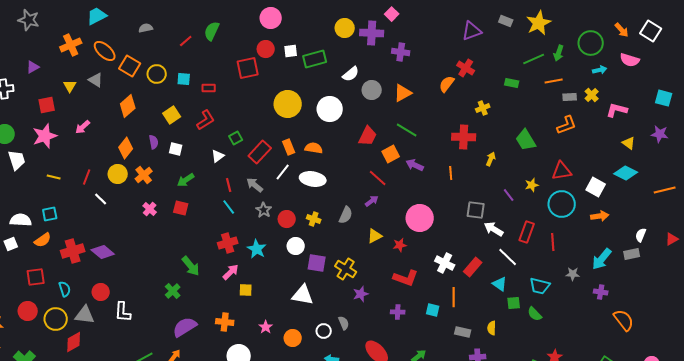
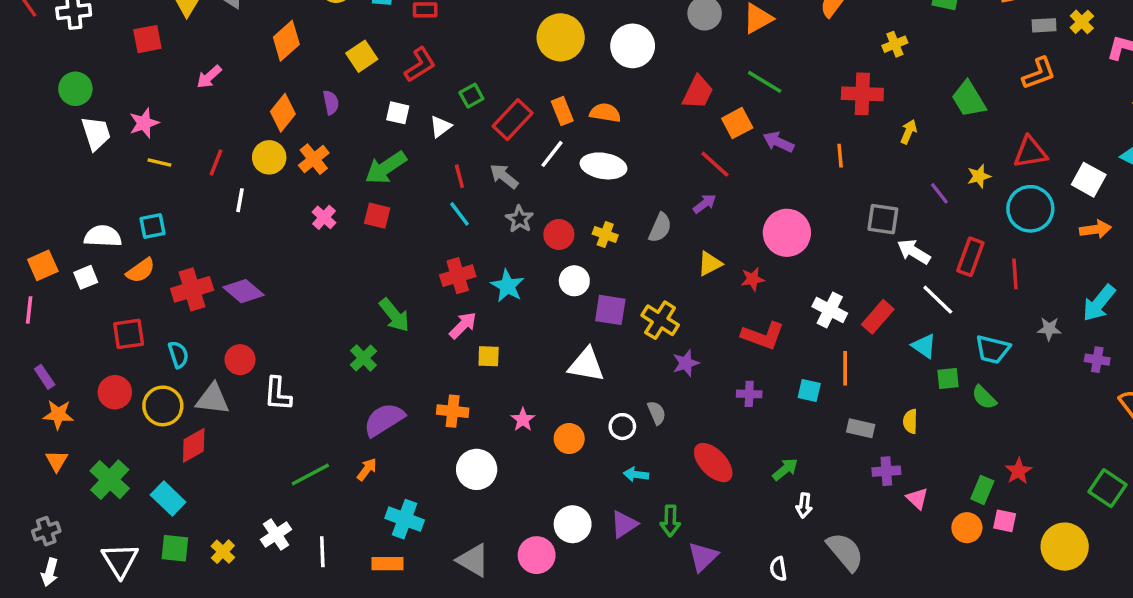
pink star: (45, 136) -> (144, 123), moved, size x0.7
white square: (176, 149) -> (398, 113), moved
green arrow: (186, 180) -> (386, 168), size x1.4
white line: (101, 199) -> (240, 200), turned 56

